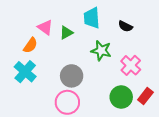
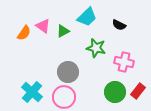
cyan trapezoid: (92, 18) -> (87, 17), turned -130
orange semicircle: (30, 45) -> (24, 33), moved
pink cross: (131, 65) -> (124, 62), turned -30
cyan cross: (25, 72) -> (32, 92), moved

